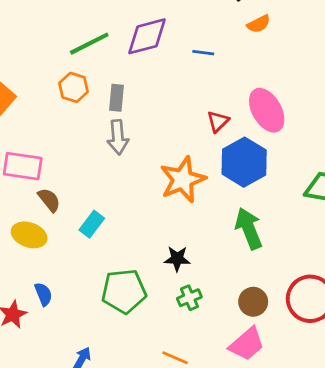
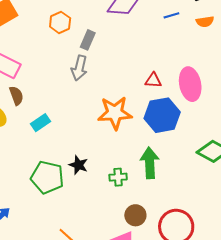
blue line: (203, 53) -> (171, 15), moved, turned -42
red triangle: (218, 121) -> (153, 80), turned 30
black star: (177, 259) -> (78, 165), moved
green cross: (189, 298) -> (118, 177), moved

